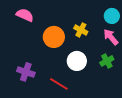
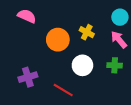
green cross: (107, 61) -> (115, 65), turned 32
purple cross: (26, 72) -> (28, 77), turned -36

